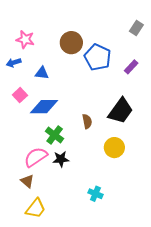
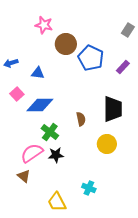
pink star: (25, 40) -> (44, 25), moved
black trapezoid: (121, 111) -> (113, 109), turned -36
yellow trapezoid: (36, 208) -> (57, 202), moved, turned 115

